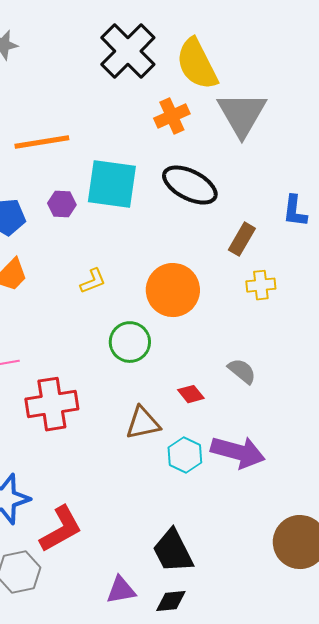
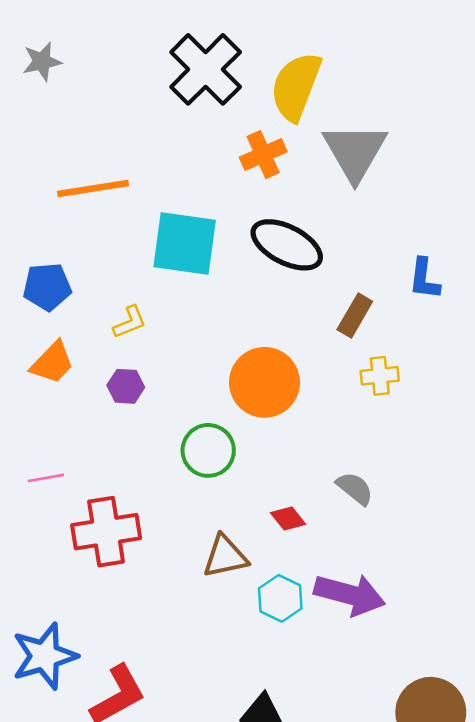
yellow semicircle: (197, 64) -> (296, 86), turned 48
purple hexagon: (62, 204) -> (126, 386), moved
yellow L-shape: (93, 281) -> (130, 322), moved

